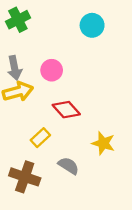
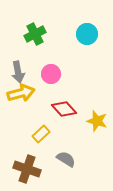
green cross: (18, 20) -> (35, 34), moved
yellow star: (103, 143) -> (97, 121), moved

